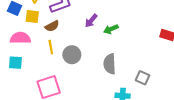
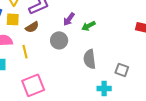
yellow line: (51, 47) -> (25, 52), moved
gray circle: (72, 55) -> (59, 40), moved

